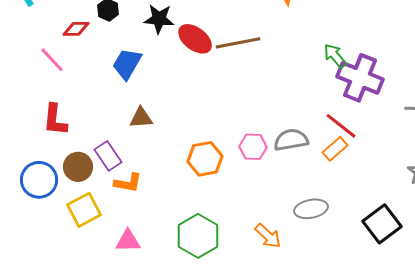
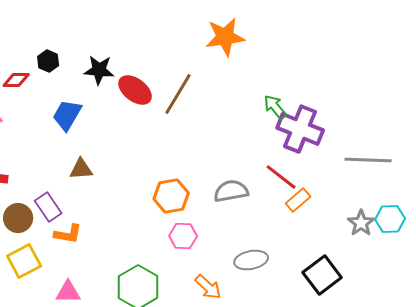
brown line: (238, 43) -> (178, 94), turned -48
pink hexagon: (253, 147) -> (183, 236), moved
orange rectangle: (335, 149) -> (298, 200), moved
orange hexagon: (205, 159) -> (171, 196), moved

